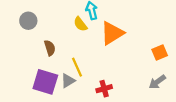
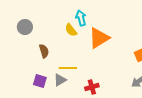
yellow line: (77, 67) -> (68, 68), turned -66
purple square: (45, 82) -> (40, 81), size x0.6

